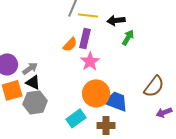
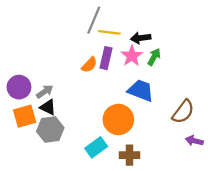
pink star: (90, 61) -> (132, 56), moved
blue trapezoid: (116, 101) -> (141, 90), moved
purple arrow: (164, 112) -> (194, 141), turned 35

